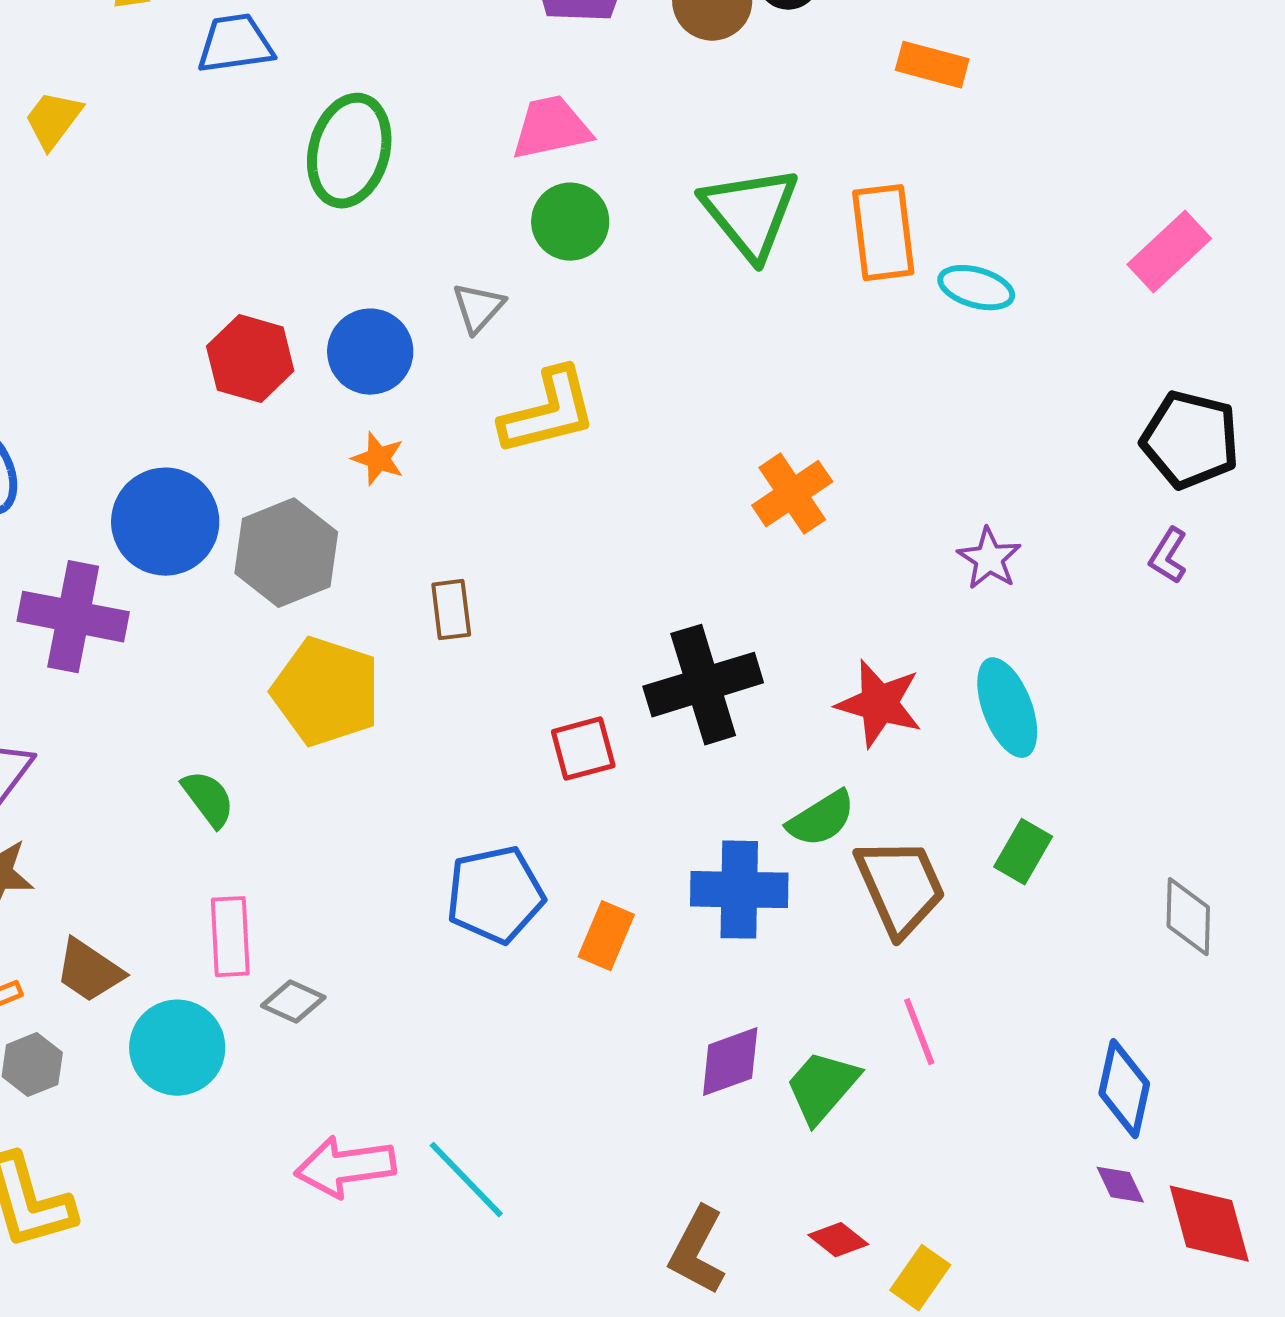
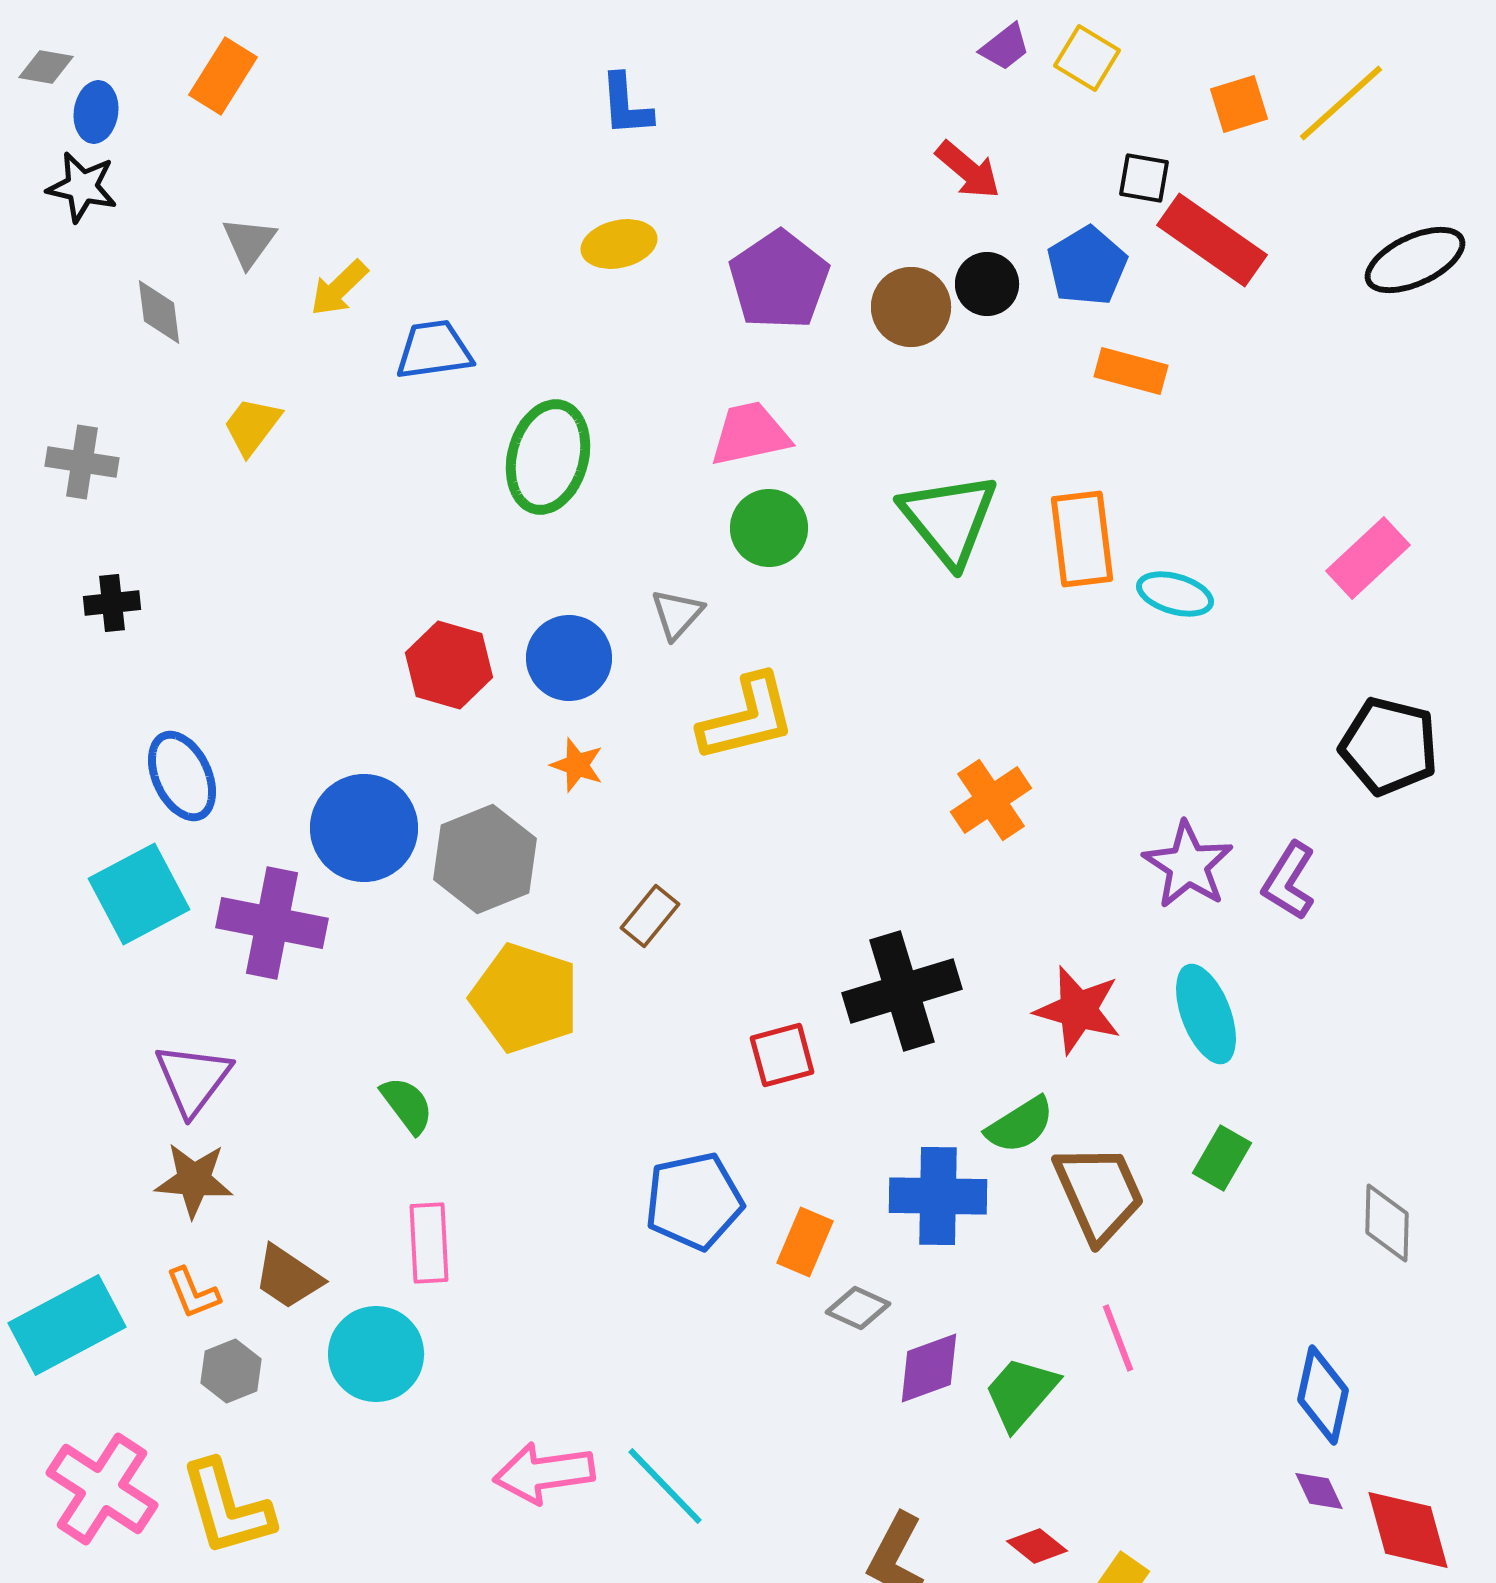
purple L-shape: (1168, 556) -> (1289, 881), moved, size x1.4
purple star: (989, 559) -> (1188, 865), size x1.4
brown rectangle: (451, 610) -> (650, 916), turned 46
gray diamond: (293, 1002) -> (858, 1308), moved

